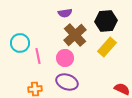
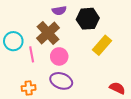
black hexagon: (106, 21) -> (88, 19), moved
brown cross: (75, 35) -> (48, 33), moved

